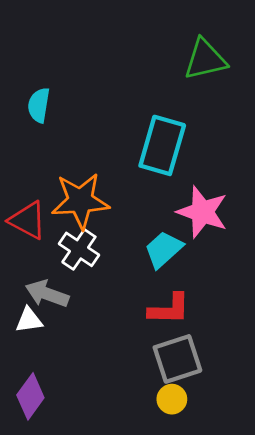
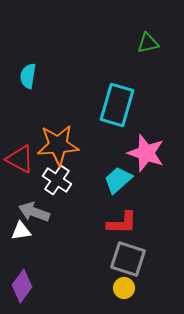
green triangle: (205, 59) -> (148, 43), size x0.7
gray square: (177, 359) -> (128, 259), turned 36

